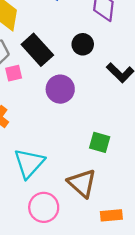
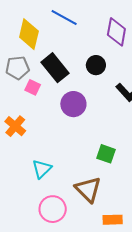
pink square: (14, 73) -> (33, 87), turned 35
cyan triangle: (29, 163) -> (42, 169), size x0.7

